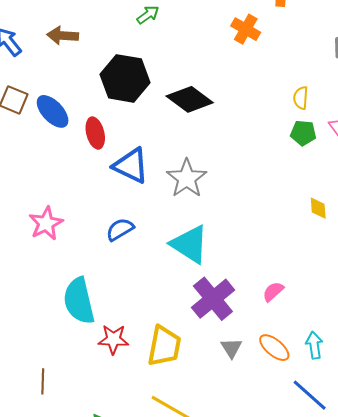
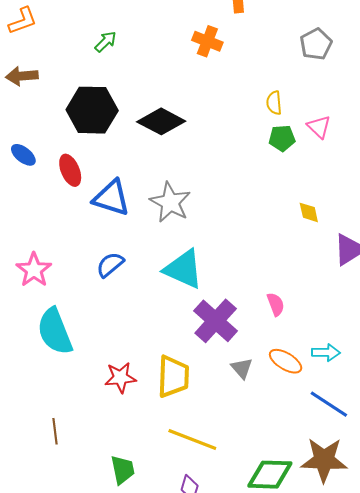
blue ellipse: (53, 111) -> (23, 155), size x0.7
pink semicircle: (273, 292) -> (276, 304), turned 120
cyan semicircle: (79, 301) -> (55, 331), moved
cyan arrow: (314, 345) -> (326, 353), turned 108

